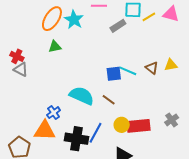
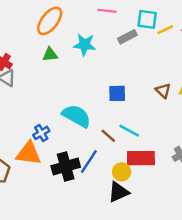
cyan star: (74, 20) -> (85, 45), moved, turned -30
cyan line: (128, 71) -> (129, 131), moved
brown line: (109, 100) -> (108, 136), moved
yellow circle: (122, 125) -> (122, 172), moved
black cross: (77, 139) -> (66, 167), turned -30

